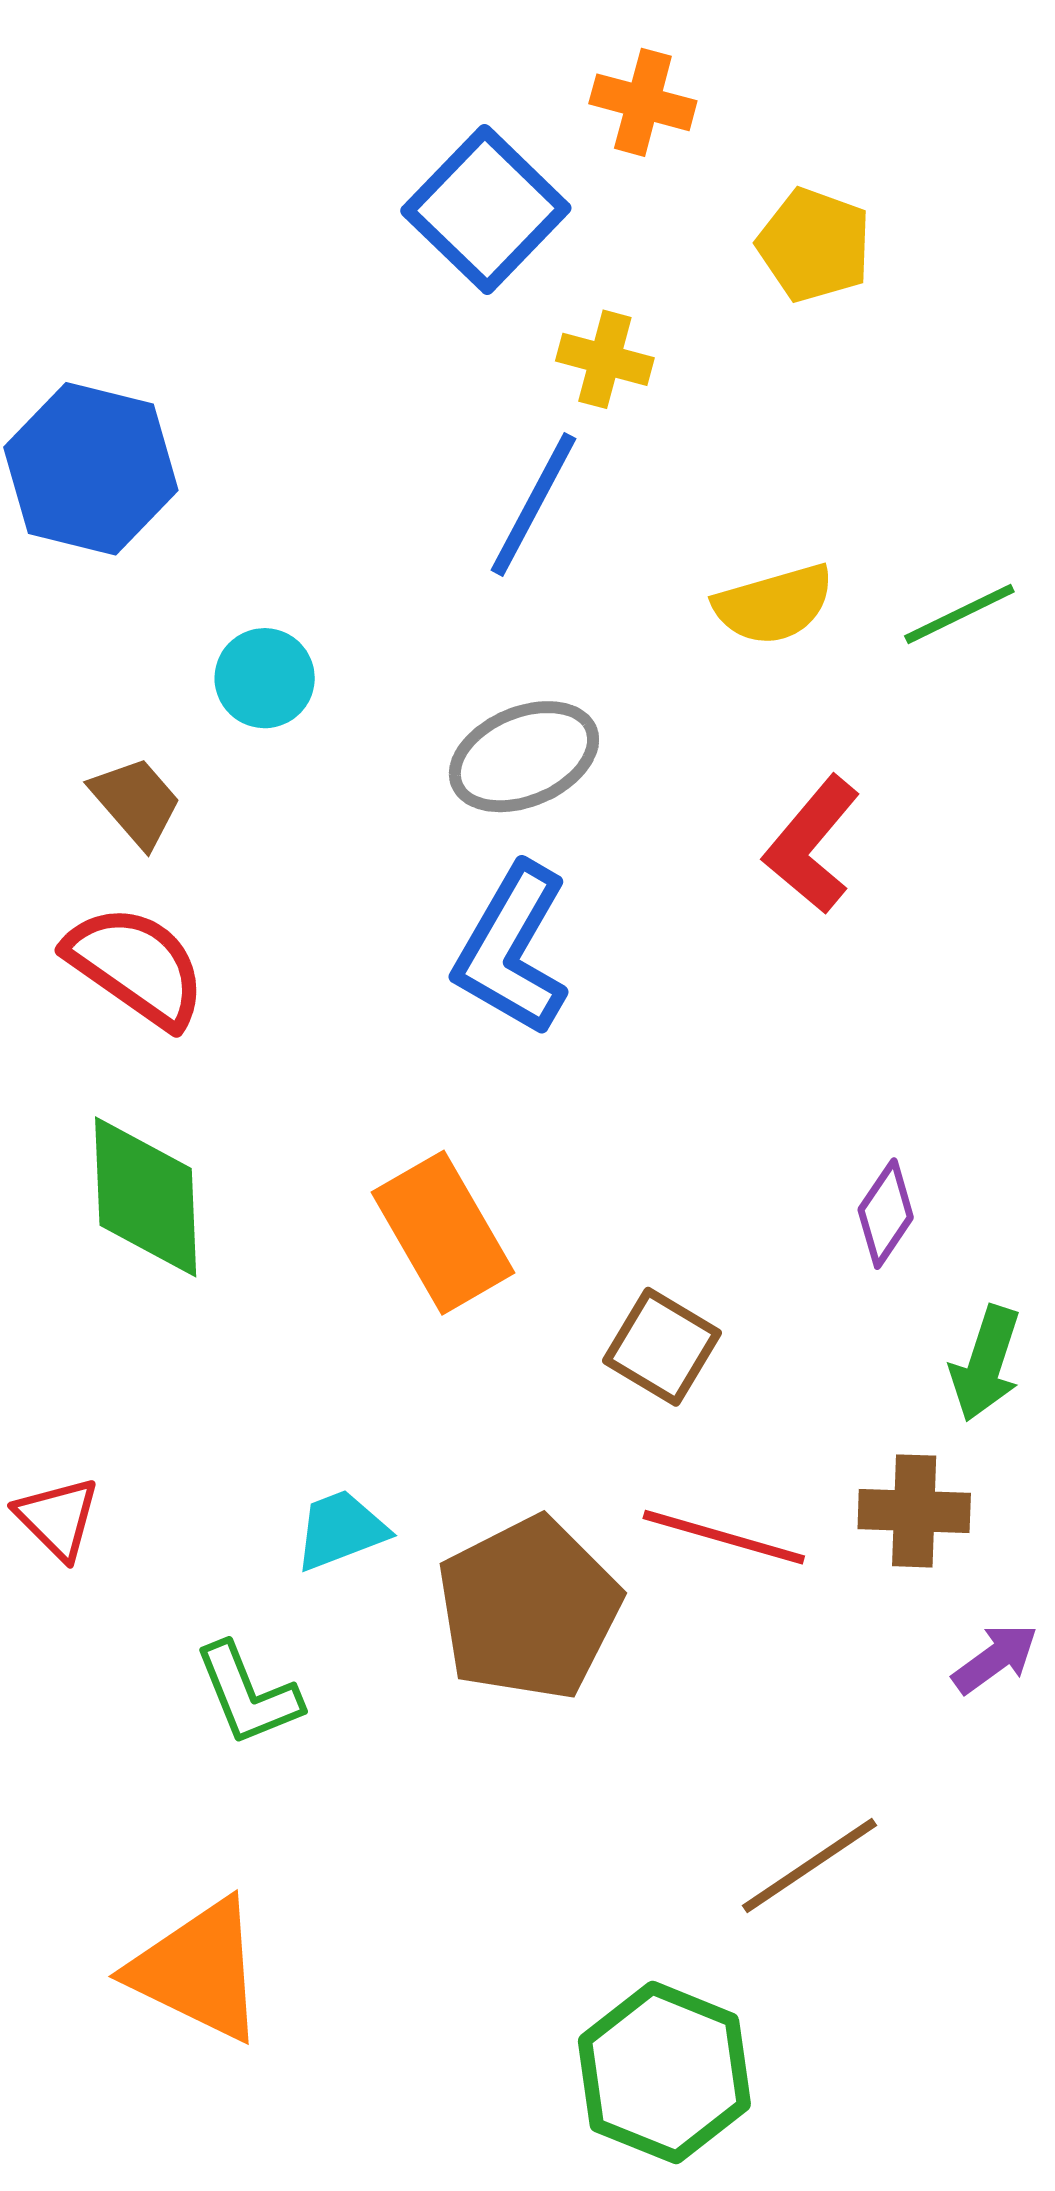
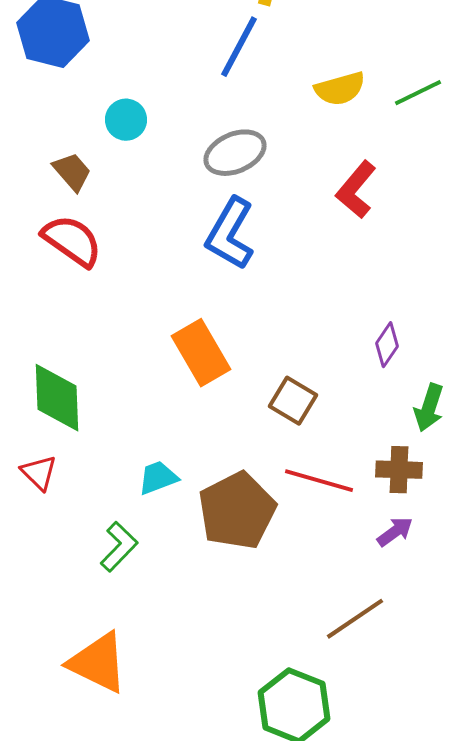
green diamond: (146, 1197) -> (57, 398), moved
purple arrow: (995, 1659) -> (395, 532), moved
green L-shape: (248, 1694) -> (119, 547), turned -114

